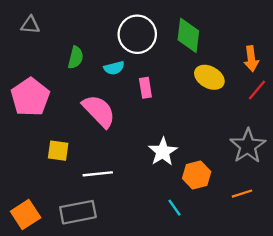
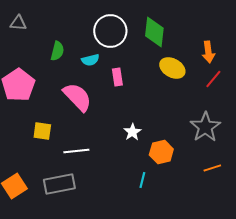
white star: (163, 152) -> (132, 132), size x0.7
orange line: (242, 194) -> (212, 168), moved
cyan line: (174, 208) -> (142, 180), turned 49

